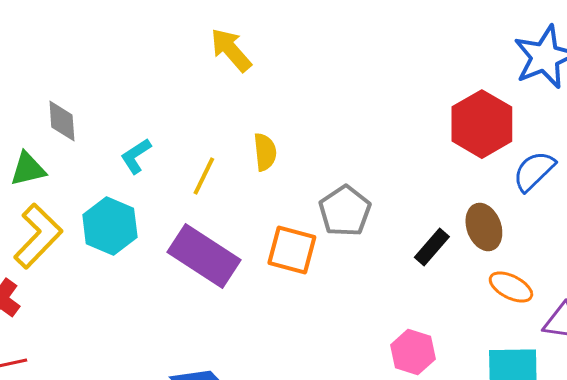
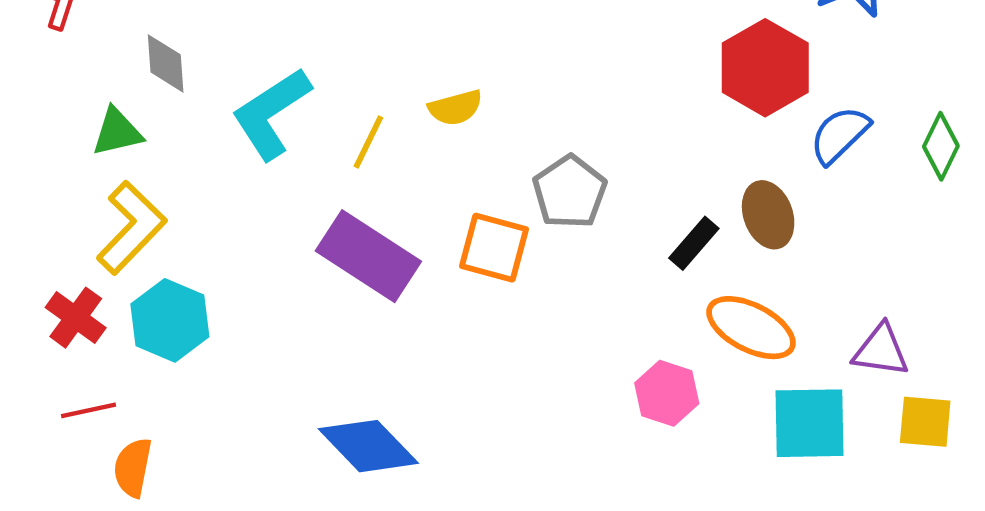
yellow semicircle: (265, 152) -> (455, 108), turned 81
cyan L-shape: (136, 156) -> (271, 113), size x1.8
cyan hexagon: (110, 226) -> (170, 320), moved
orange ellipse: (511, 287) -> (751, 328), moved, size x1.4

